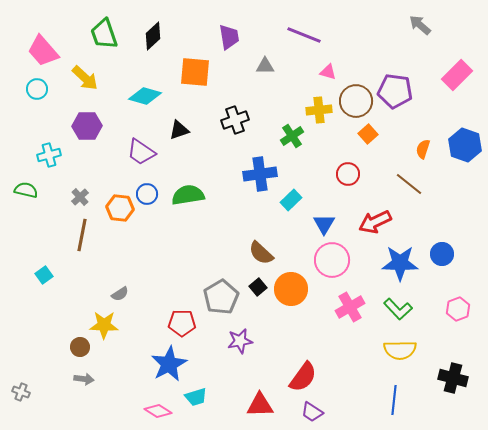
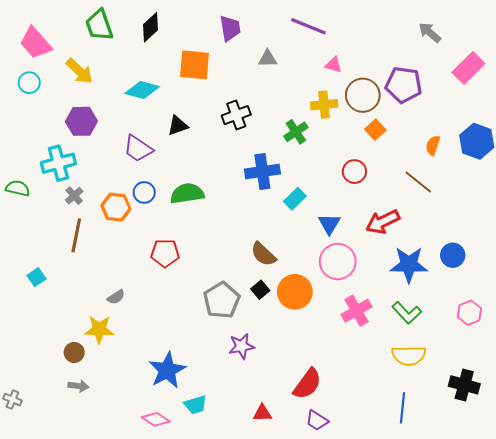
gray arrow: (420, 25) -> (430, 32), moved
cyan cross: (49, 155) -> (58, 163), moved, size x1.4
red pentagon: (182, 323) -> (165, 253), moved
red triangle: (260, 405) -> (262, 413), size x0.7

